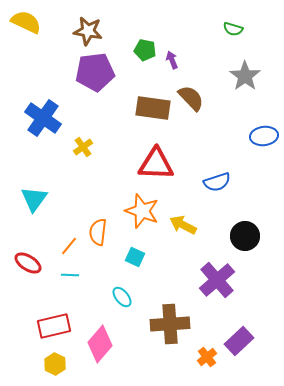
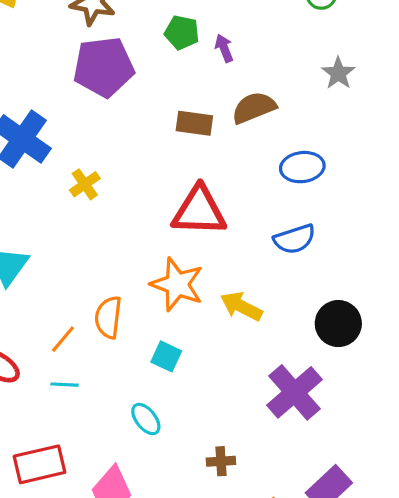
gray star: (245, 76) -> (338, 73), size x0.7
brown semicircle: (191, 98) -> (254, 108), turned -68
brown rectangle: (153, 108) -> (194, 123), size x0.7
blue ellipse: (264, 136) -> (302, 167), moved
brown cross: (170, 324) -> (221, 461), size x0.5

